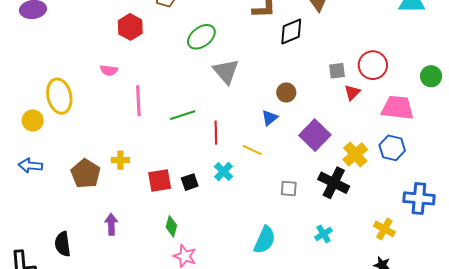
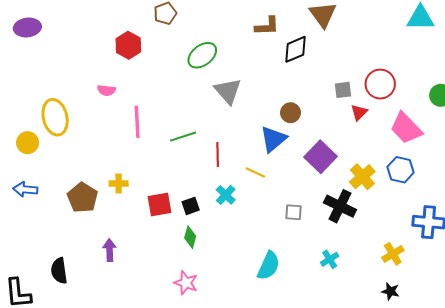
pink trapezoid: (398, 108) -> (406, 128), turned -140
blue triangle: (270, 118) -> (273, 139), size x1.6
green diamond: (171, 226) -> (190, 237), moved
yellow cross: (384, 229) -> (393, 254), turned 30

